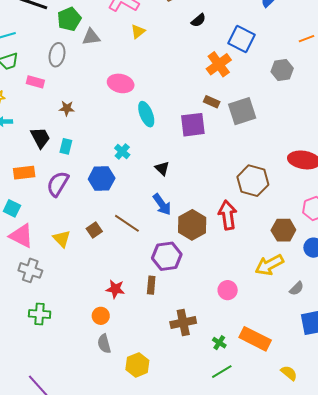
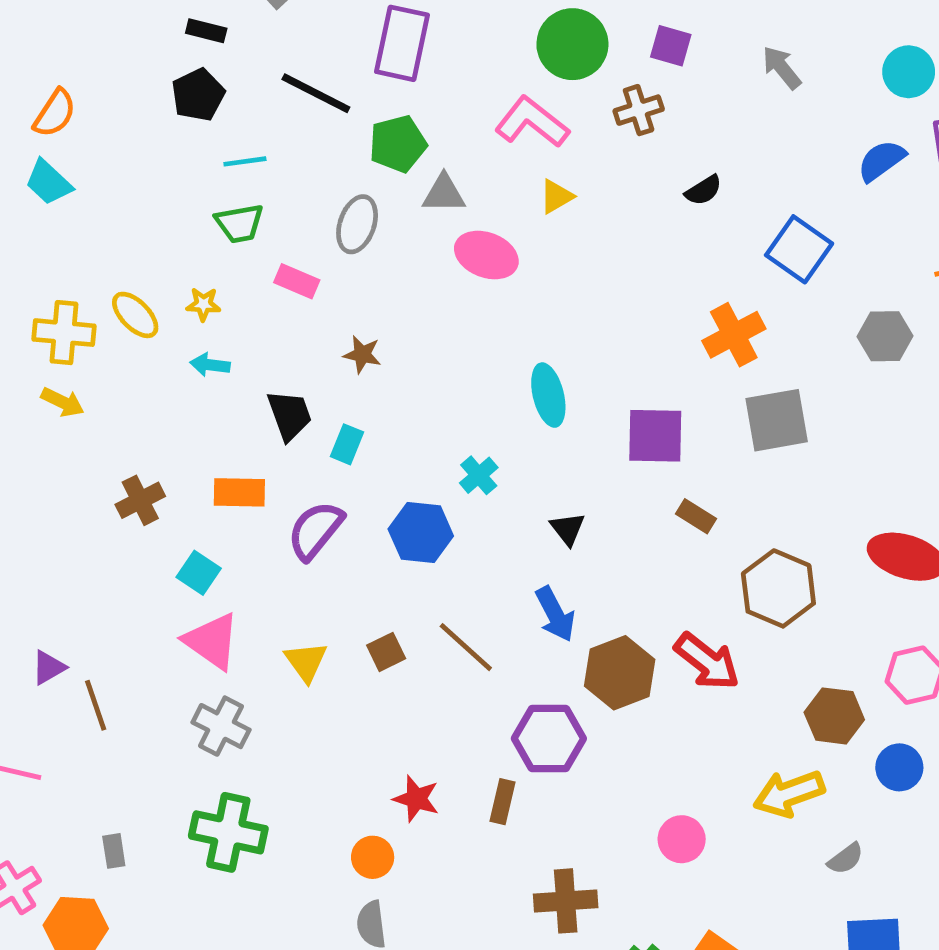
orange cross: (219, 64) -> (734, 335), moved
pink ellipse: (121, 83) -> (486, 255), moved
brown rectangle: (212, 102) -> (696, 516), moved
red arrow: (228, 215) -> (707, 661), turned 128
green cross: (40, 314) -> (228, 832), size x1.4

